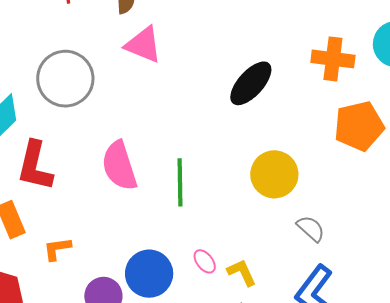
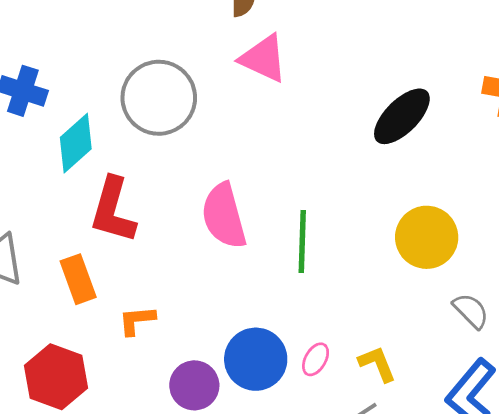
pink ellipse: (205, 261) -> (316, 359), moved, turned 65

